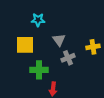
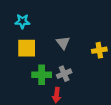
cyan star: (38, 20) -> (22, 21), moved
gray cross: (68, 58) -> (64, 74), moved

